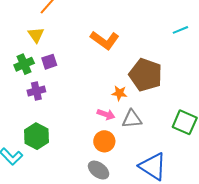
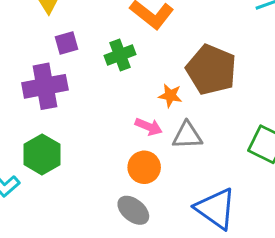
green cross: (24, 64) -> (120, 55), moved
purple cross: (36, 91) -> (45, 86), size x1.6

